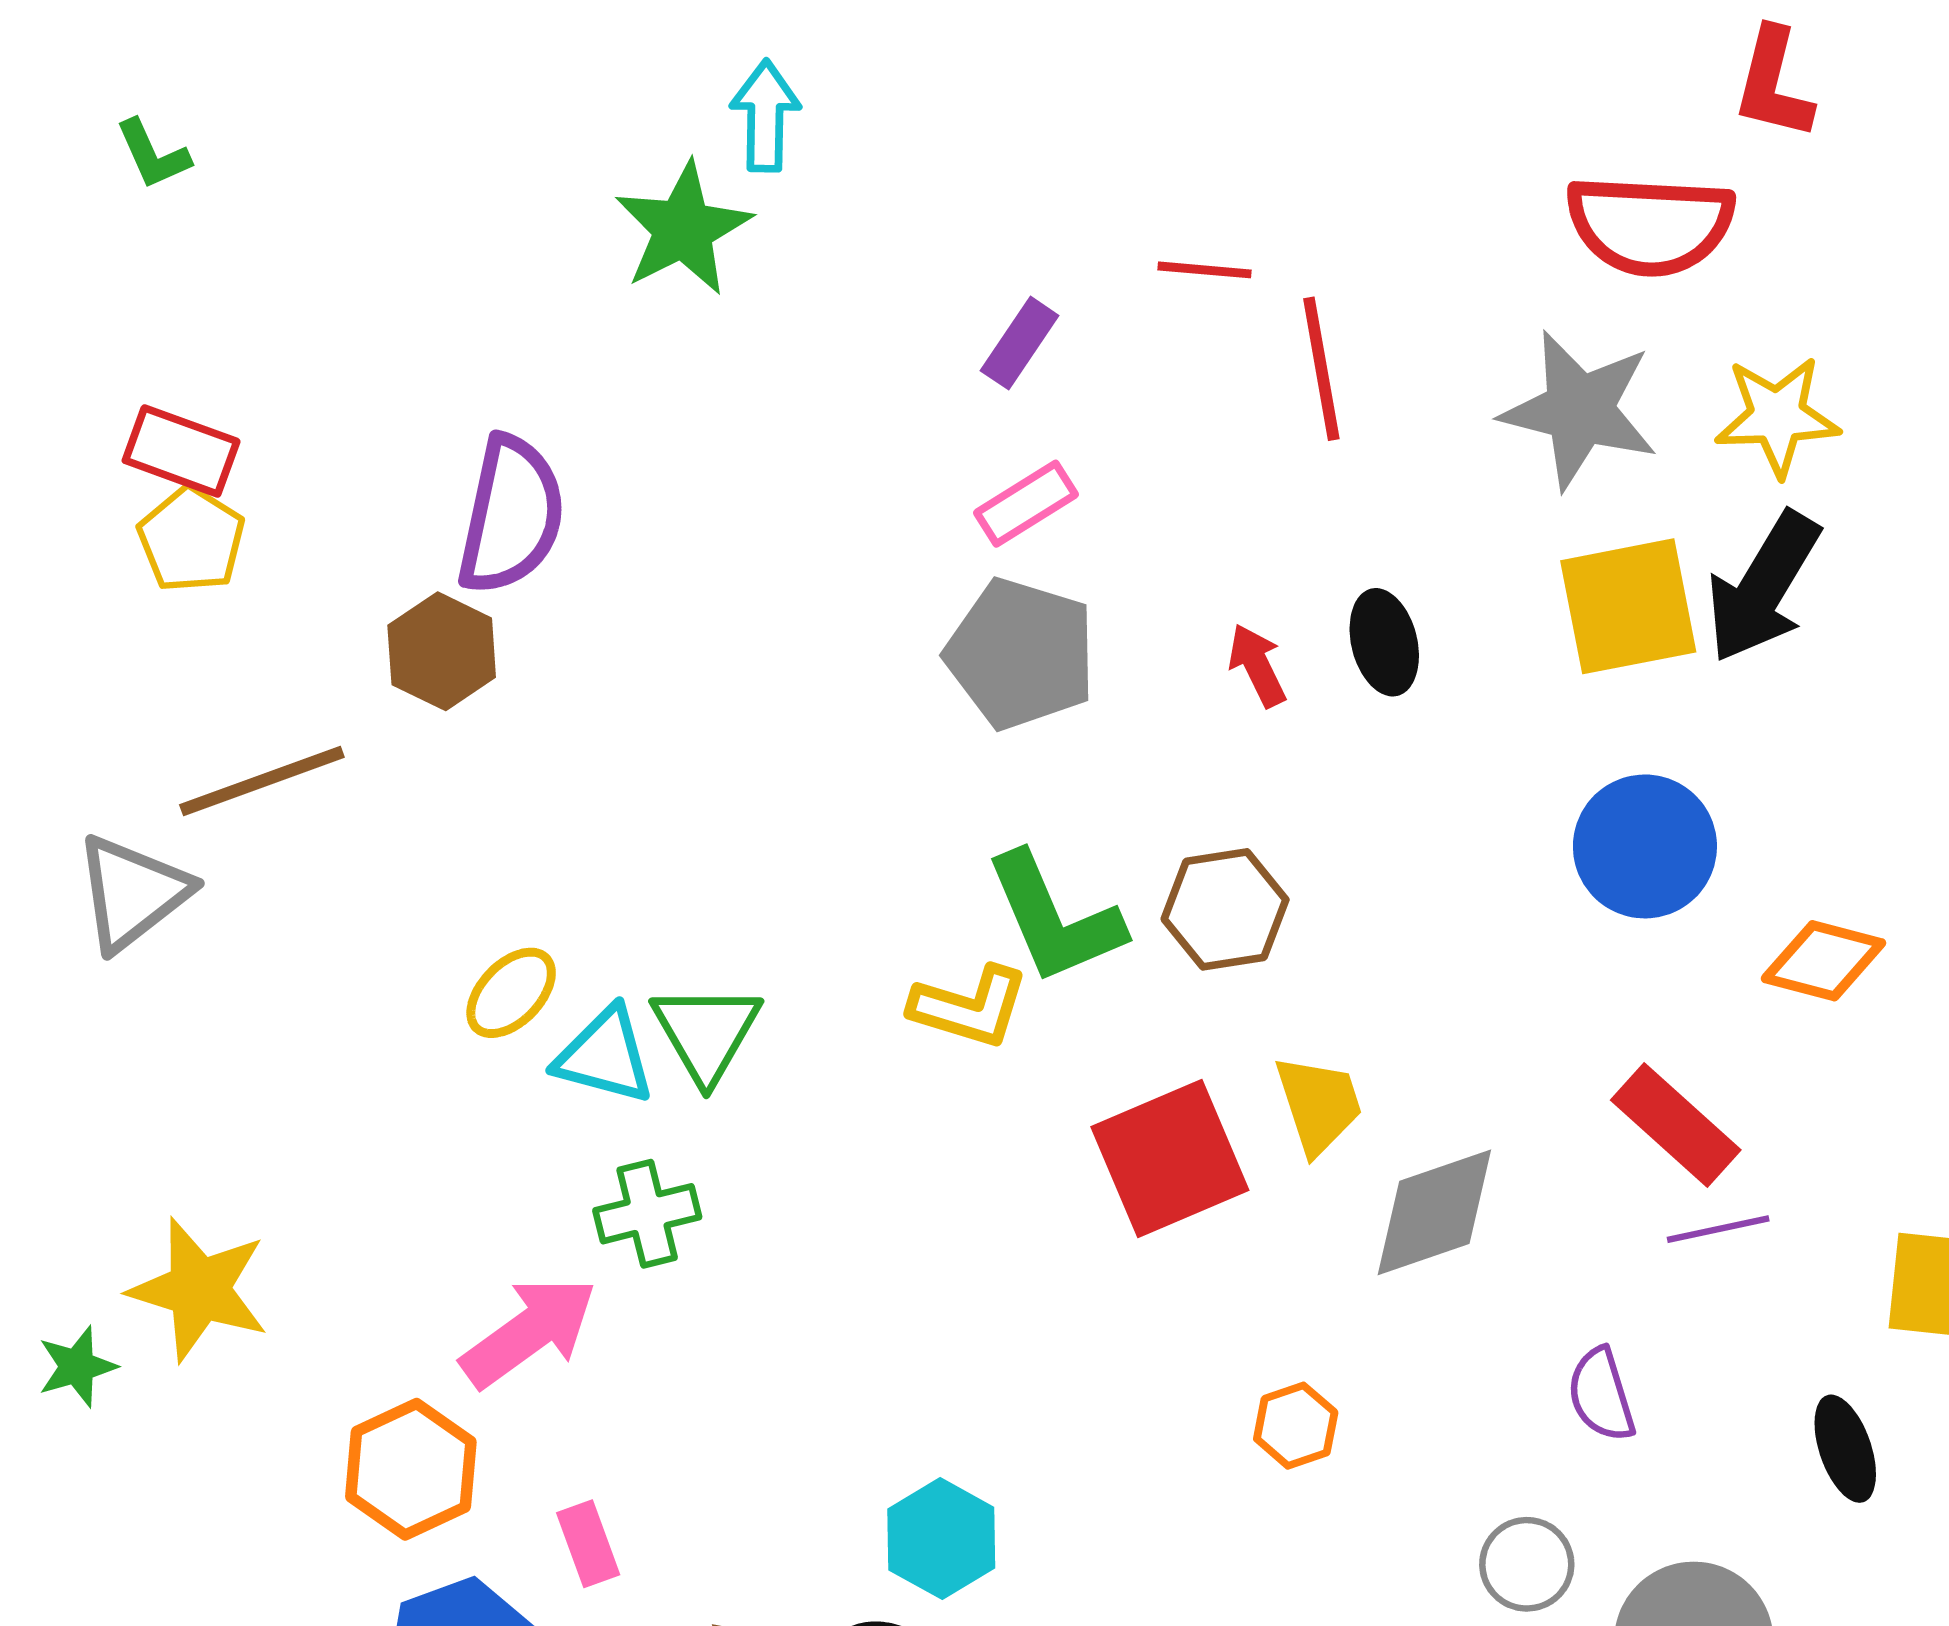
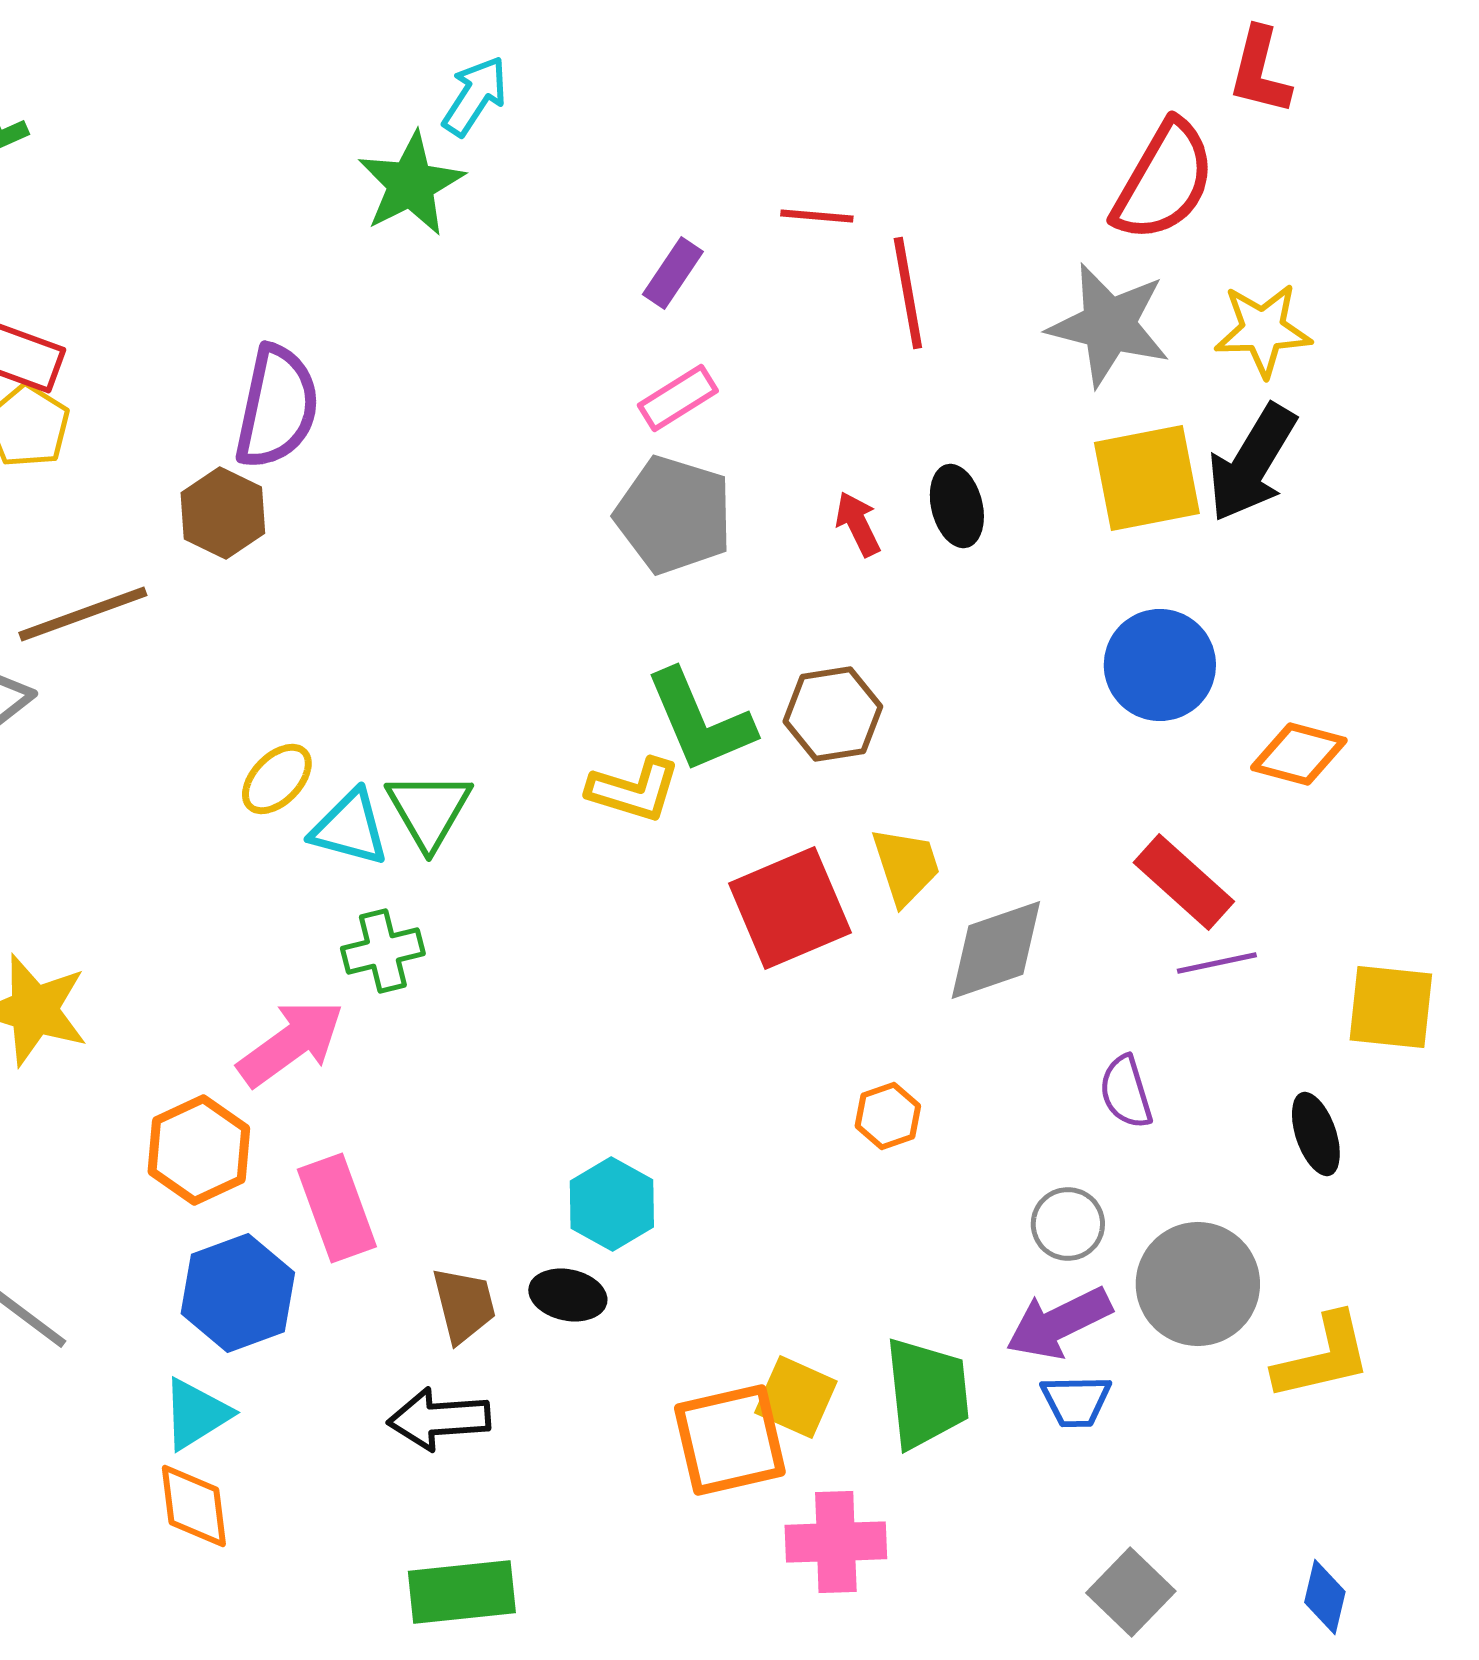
cyan arrow: (765, 116) -> (475, 96), turned 32
red semicircle: (1650, 225) -> (1164, 181), turned -63
pink rectangle: (588, 1544) -> (337, 1208), size x1.6

